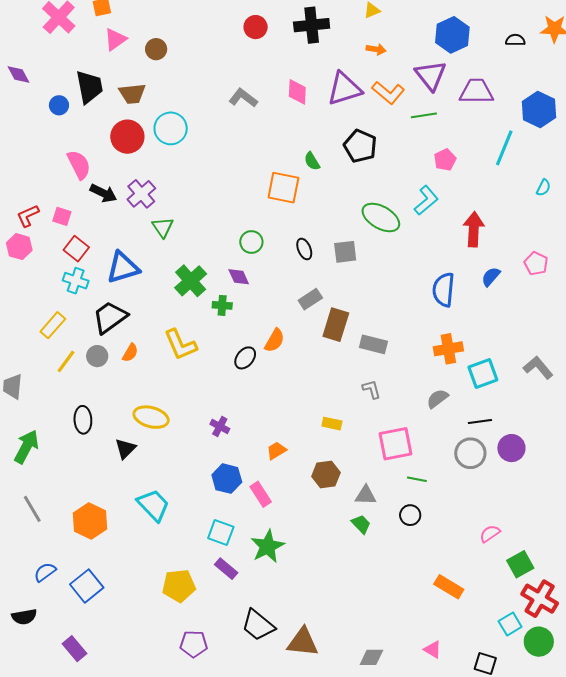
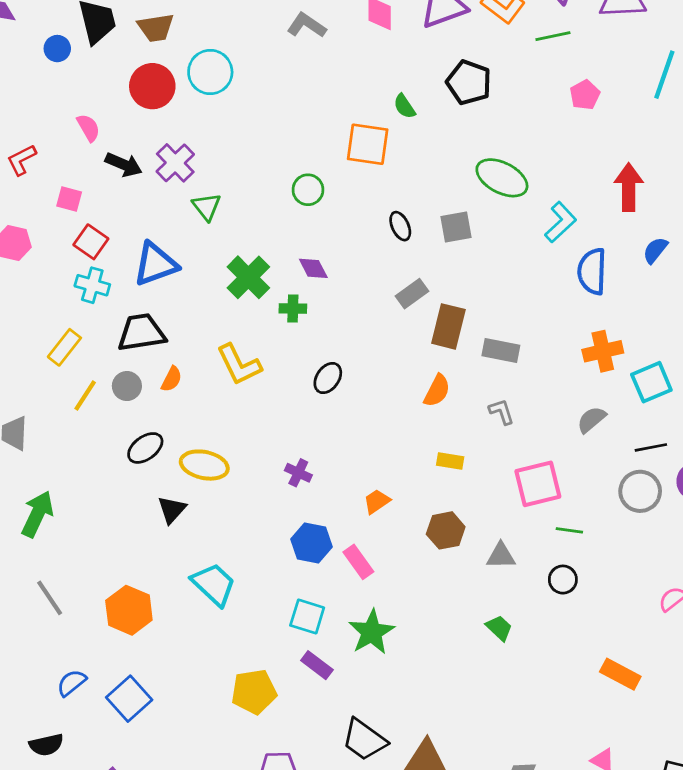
pink semicircle: (79, 165) -> (88, 128), size x0.7
cyan L-shape: (426, 200) -> (561, 222), moved
red L-shape: (28, 216) -> (22, 160), moved
green circle: (251, 242) -> (308, 190), moved
black trapezoid: (110, 317) -> (141, 333), turned 30
orange semicircle: (275, 340) -> (437, 391), moved
black ellipse: (83, 420) -> (145, 448), moved, turned 60
green trapezoid: (361, 524) -> (499, 628), moved

